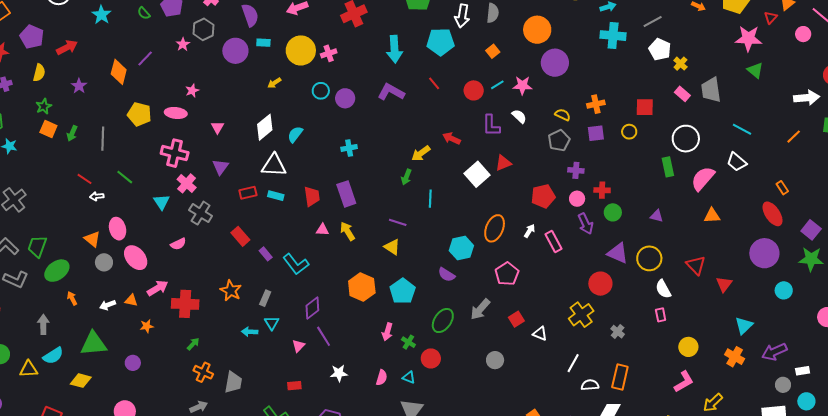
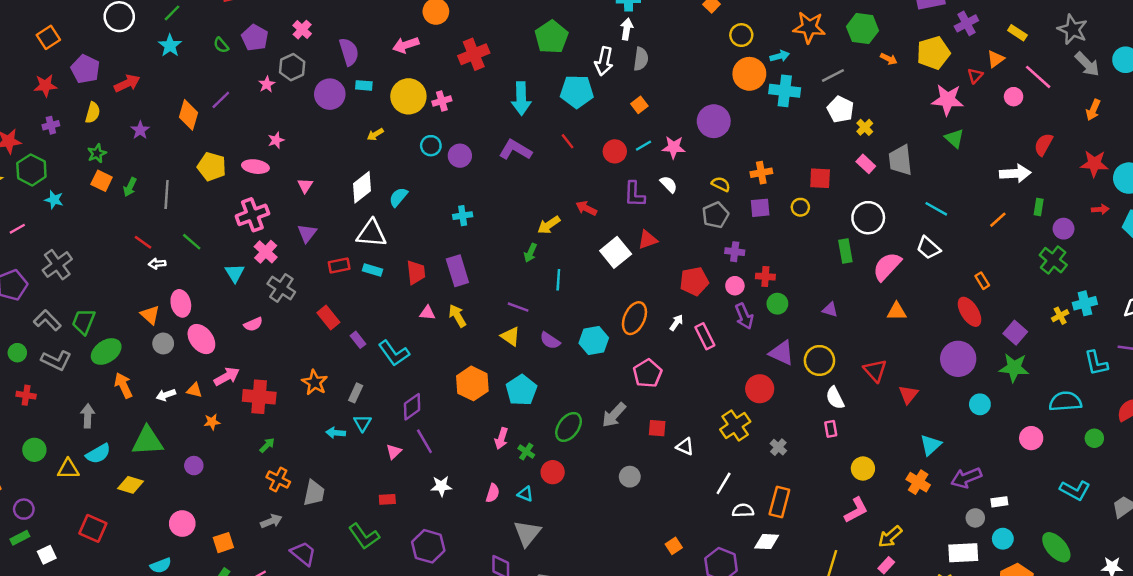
orange circle: (537, 30) -> (749, 74), moved
pink cross: (175, 153) -> (252, 215), turned -36
purple semicircle: (447, 275) -> (550, 341), moved
orange arrow: (72, 298) -> (123, 385), size x1.5
red square: (516, 319) -> (657, 428), turned 35

